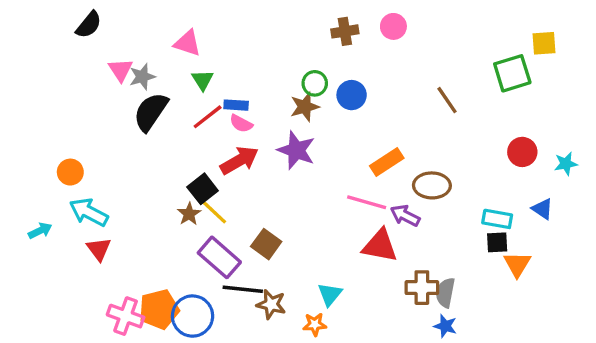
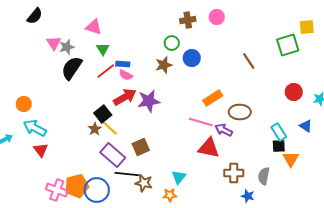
green circle: (315, 83) -> (172, 43), moved
purple star: (296, 150) -> (149, 101), moved, turned -30
cyan rectangle: (497, 219) -> (279, 132), turned 48
brown square: (266, 244) -> (141, 147), turned 30
gray semicircle: (445, 293) -> (264, 176), moved

